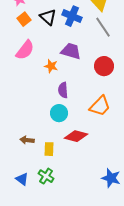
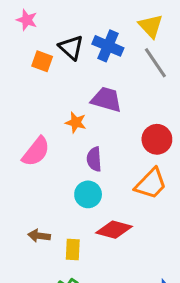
orange square: (24, 19) -> (42, 61), moved, turned -32
pink semicircle: (25, 50) -> (36, 152), moved
red circle: (104, 66) -> (157, 139), moved

